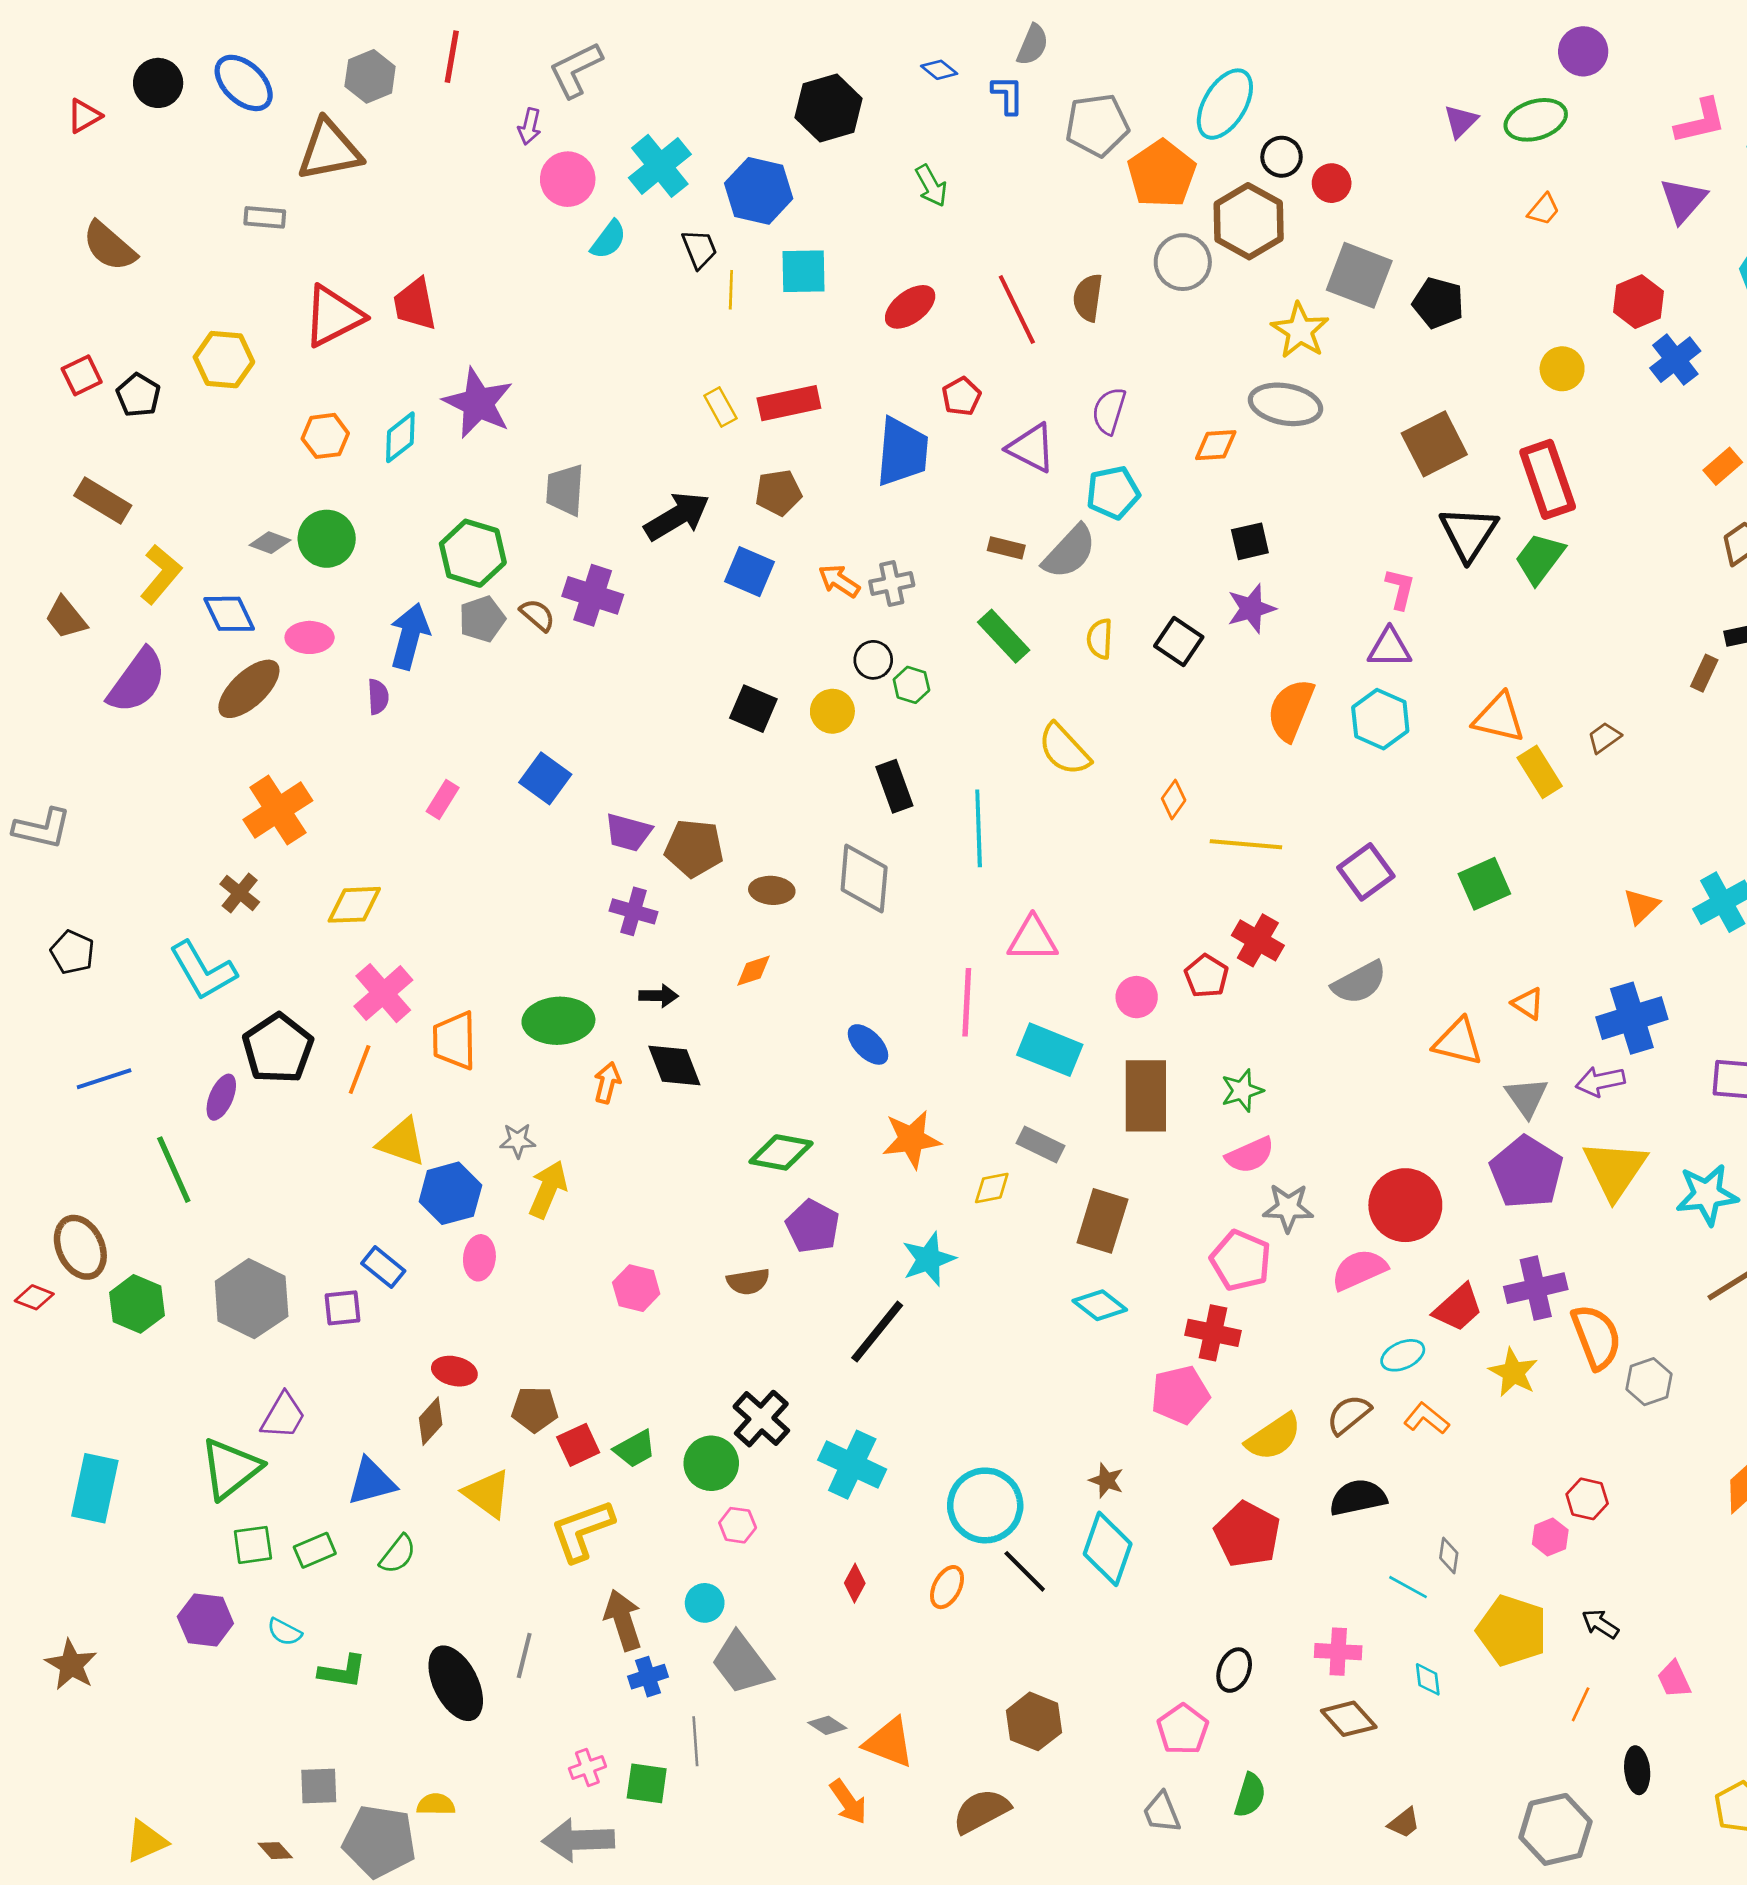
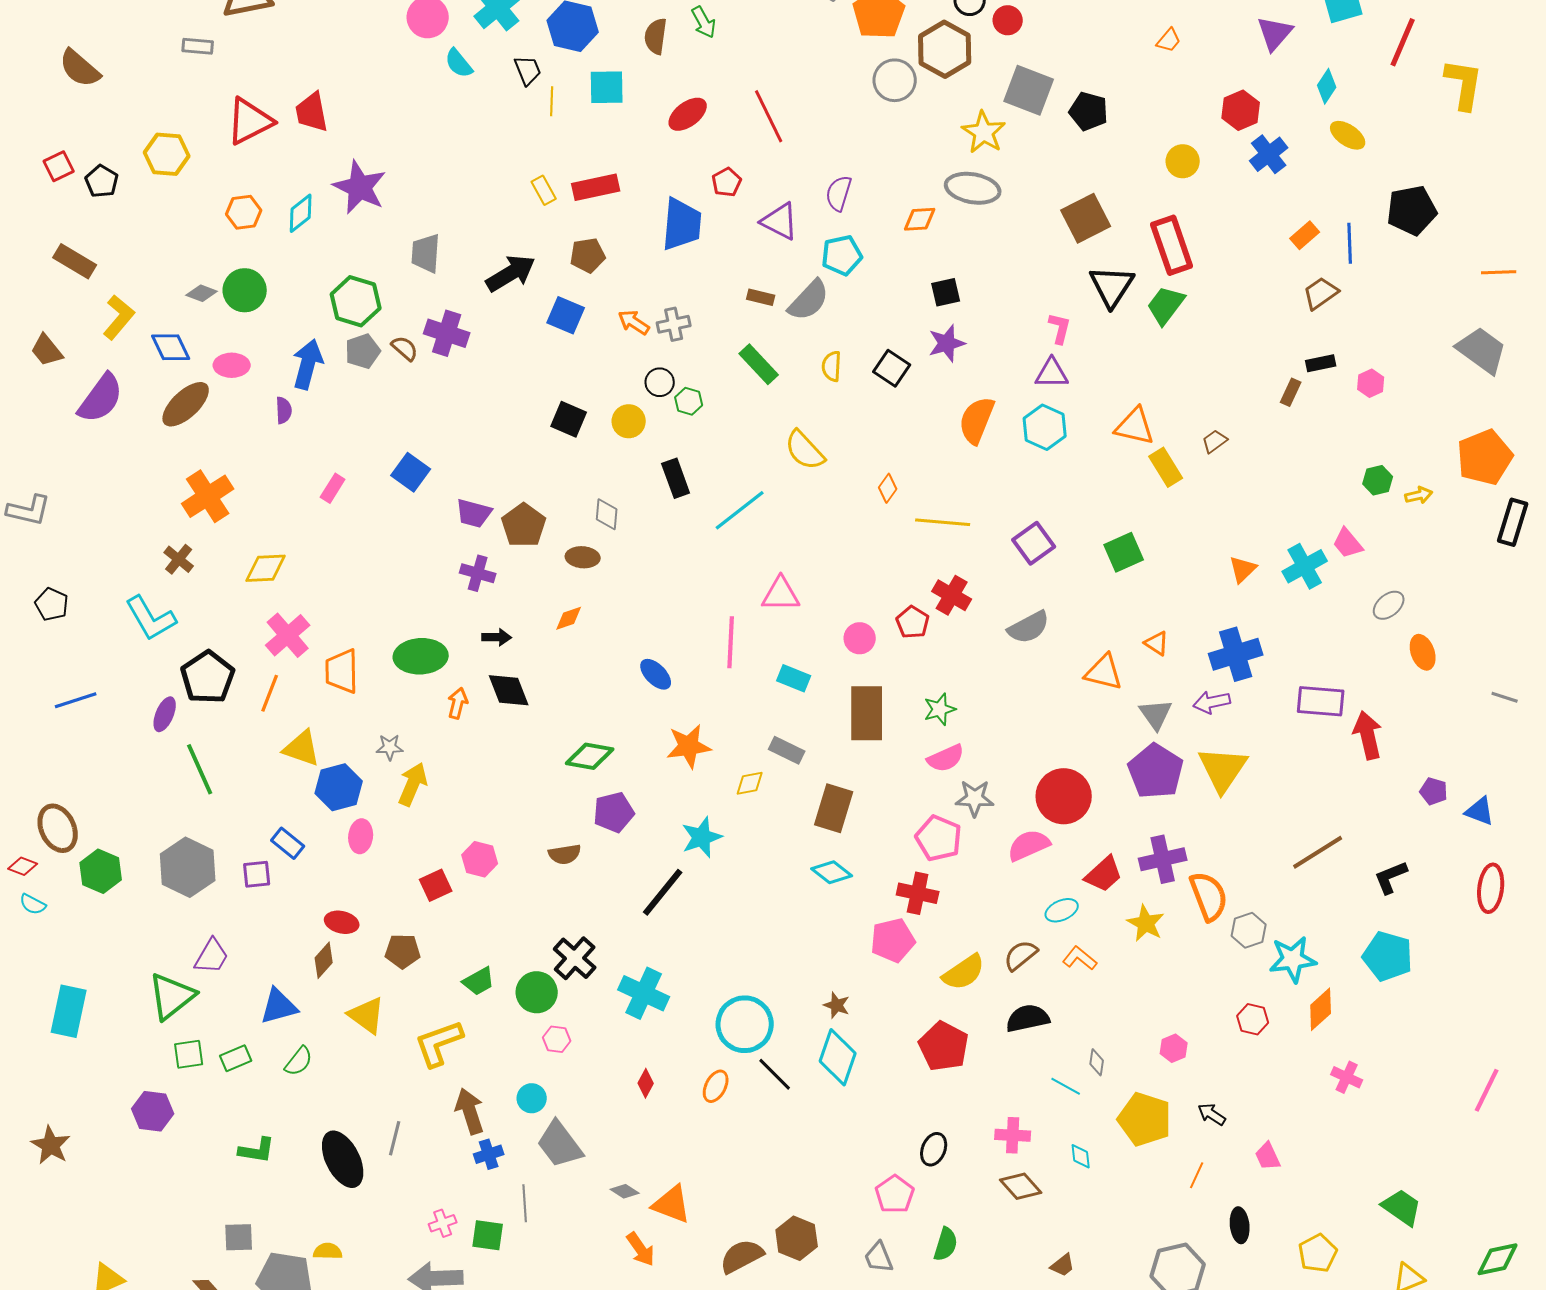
cyan semicircle: (608, 240) -> (459, 63), turned 104
brown semicircle: (1088, 298) -> (656, 36), moved
cyan line: (979, 828) -> (740, 510), turned 54
brown pentagon: (694, 848) -> (524, 525), turned 30
gray diamond: (864, 879) -> (607, 514), moved, size x0.6
cyan rectangle: (1050, 1050) -> (794, 678), size x0.7
green line: (174, 1170) -> (200, 769), moved
cyan star: (1707, 1195) -> (1293, 959), moved
purple pentagon: (813, 1226) -> (614, 812), turned 30
red square: (578, 1445) -> (436, 885), moved
red hexagon: (1587, 1499) -> (1253, 1019), moved
cyan semicircle: (284, 1632) -> (33, 904), moved
brown hexagon: (1034, 1721) -> (797, 1238), moved

